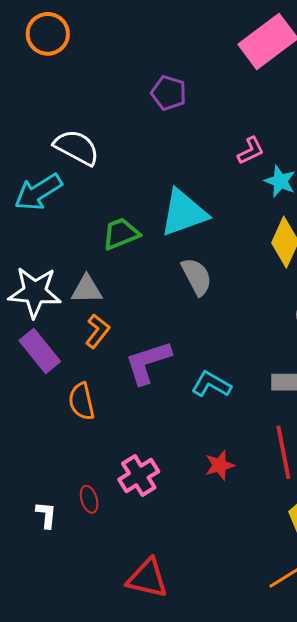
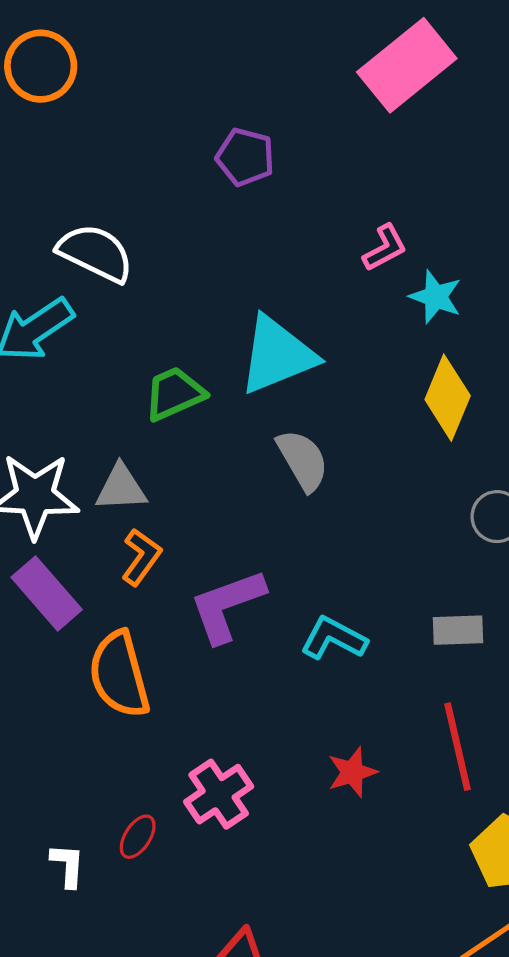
orange semicircle: (82, 401) -> (119, 675), size x1.4
red ellipse: (89, 499) -> (138, 837), turned 52

